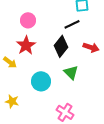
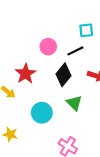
pink circle: (28, 20) -> (48, 47), moved

